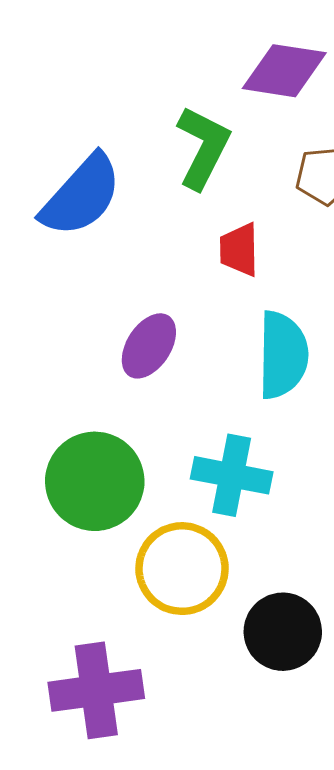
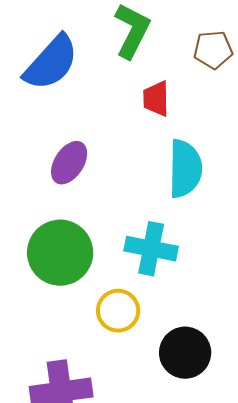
purple ellipse: (149, 346) -> (69, 163), moved
yellow circle: (182, 569) -> (118, 311), size x0.7

